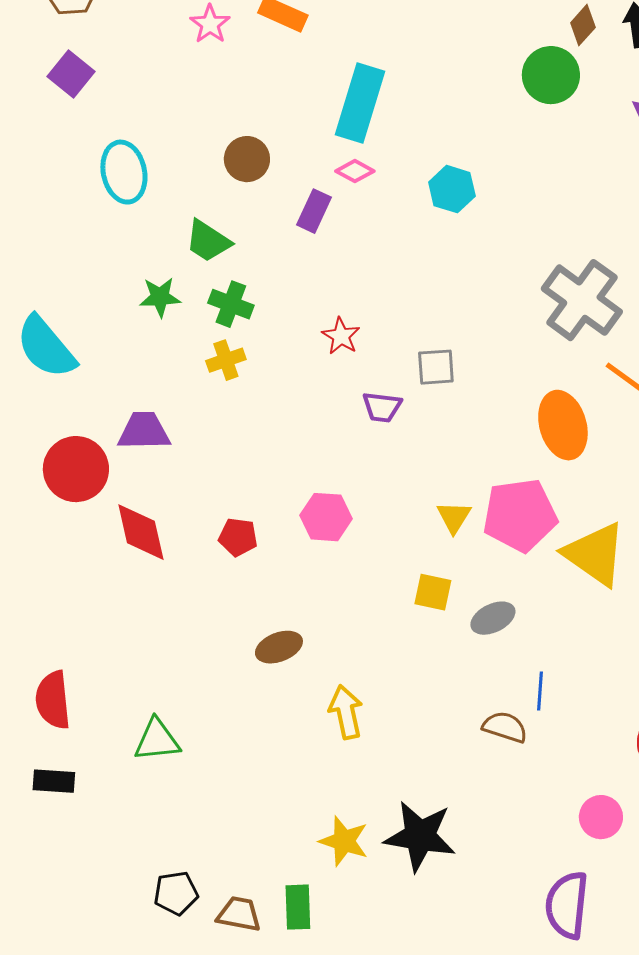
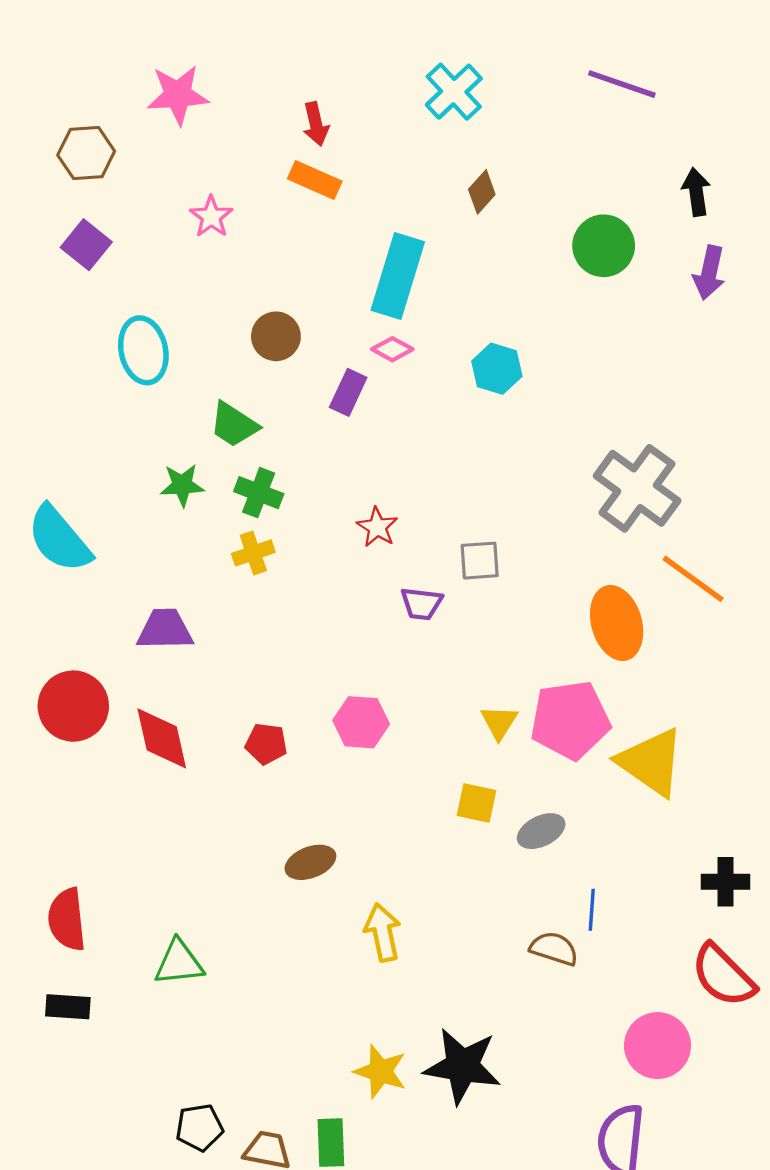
pink star: (210, 24) -> (211, 217), moved
brown diamond: (583, 25) -> (482, 192), moved
red circle: (76, 469) -> (73, 706), moved
pink circle: (601, 817) -> (658, 1046), size x1.4

